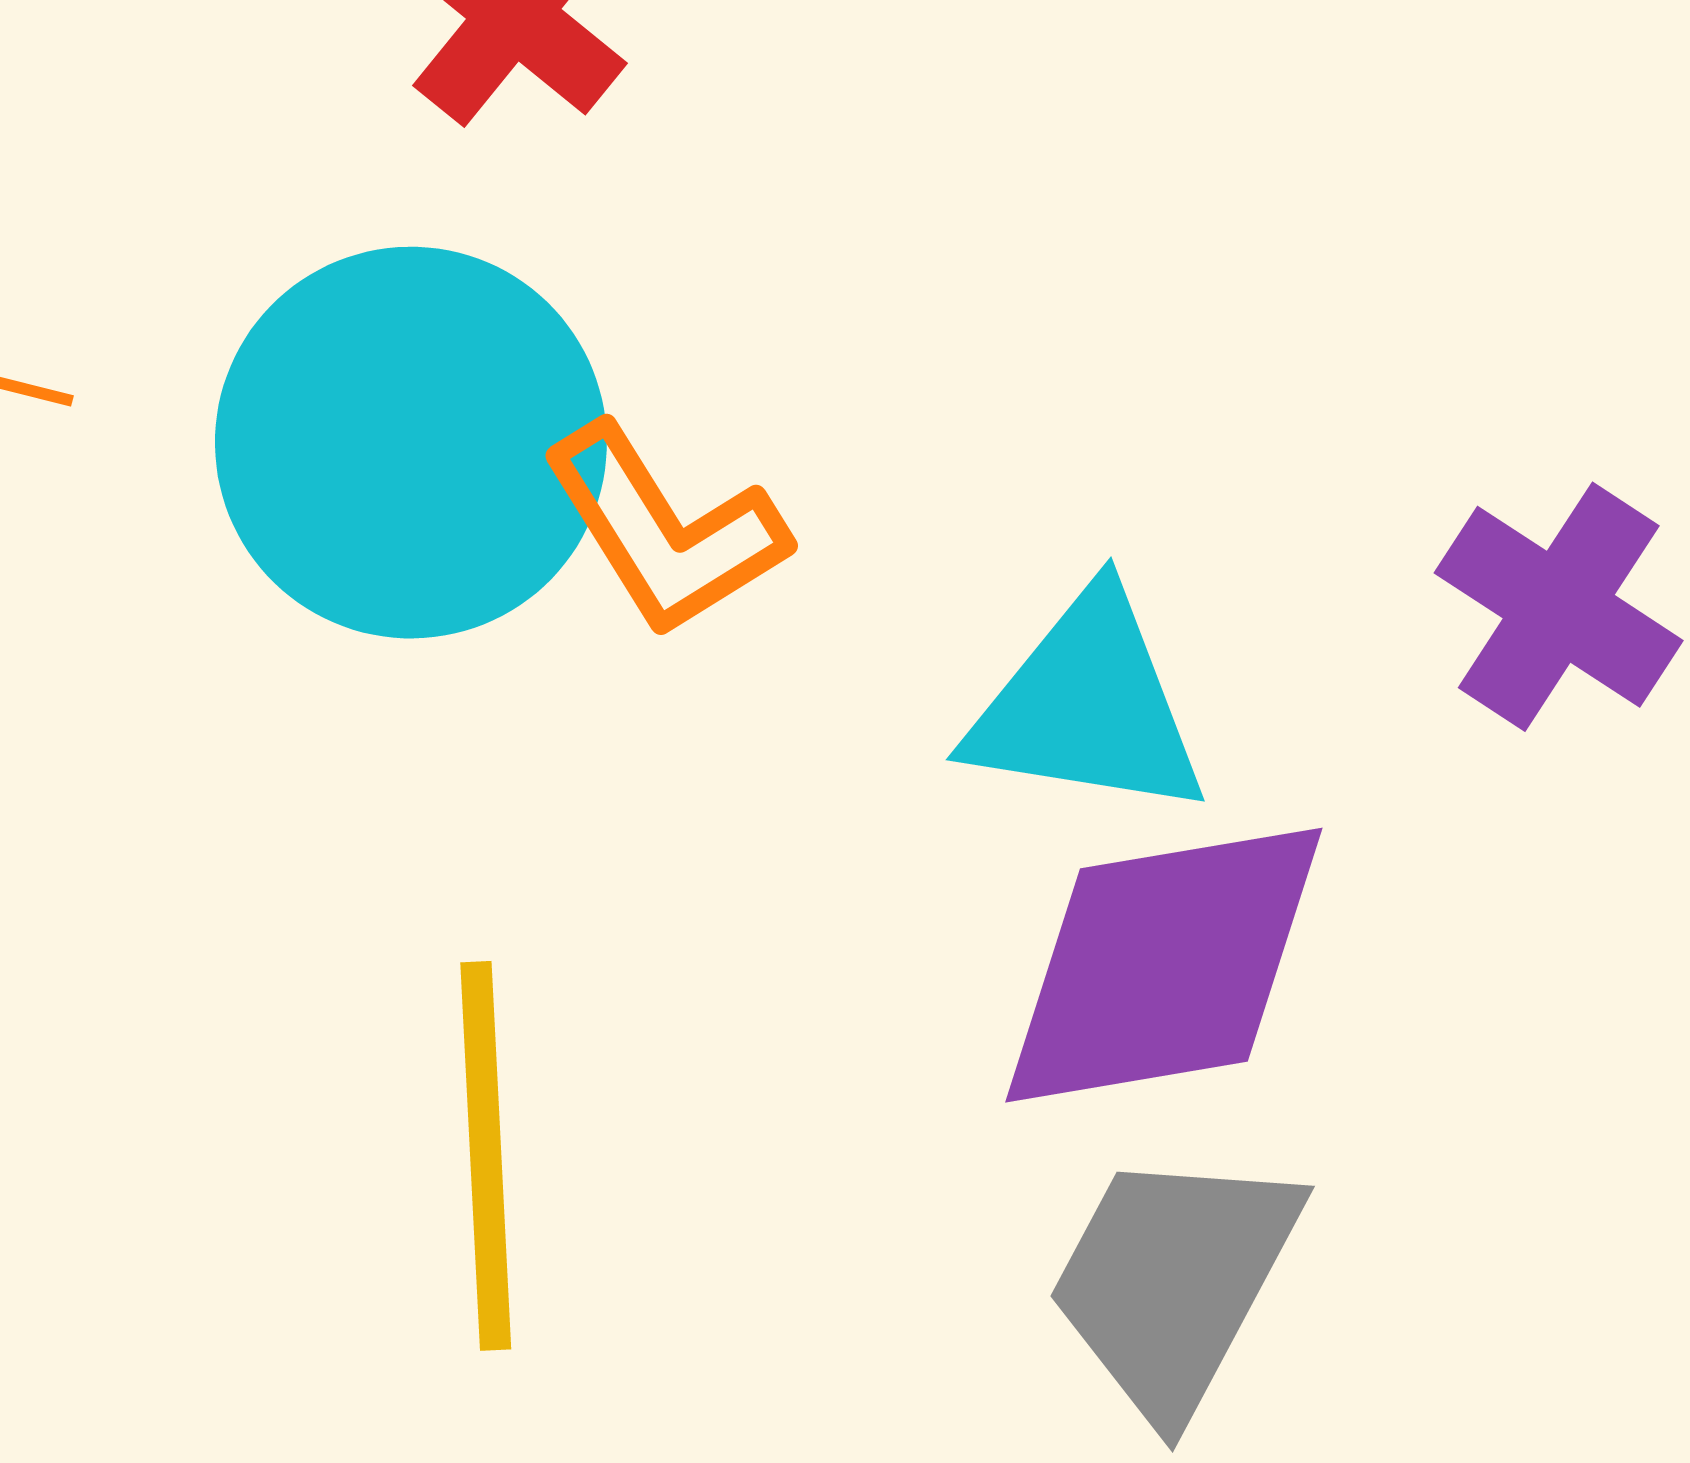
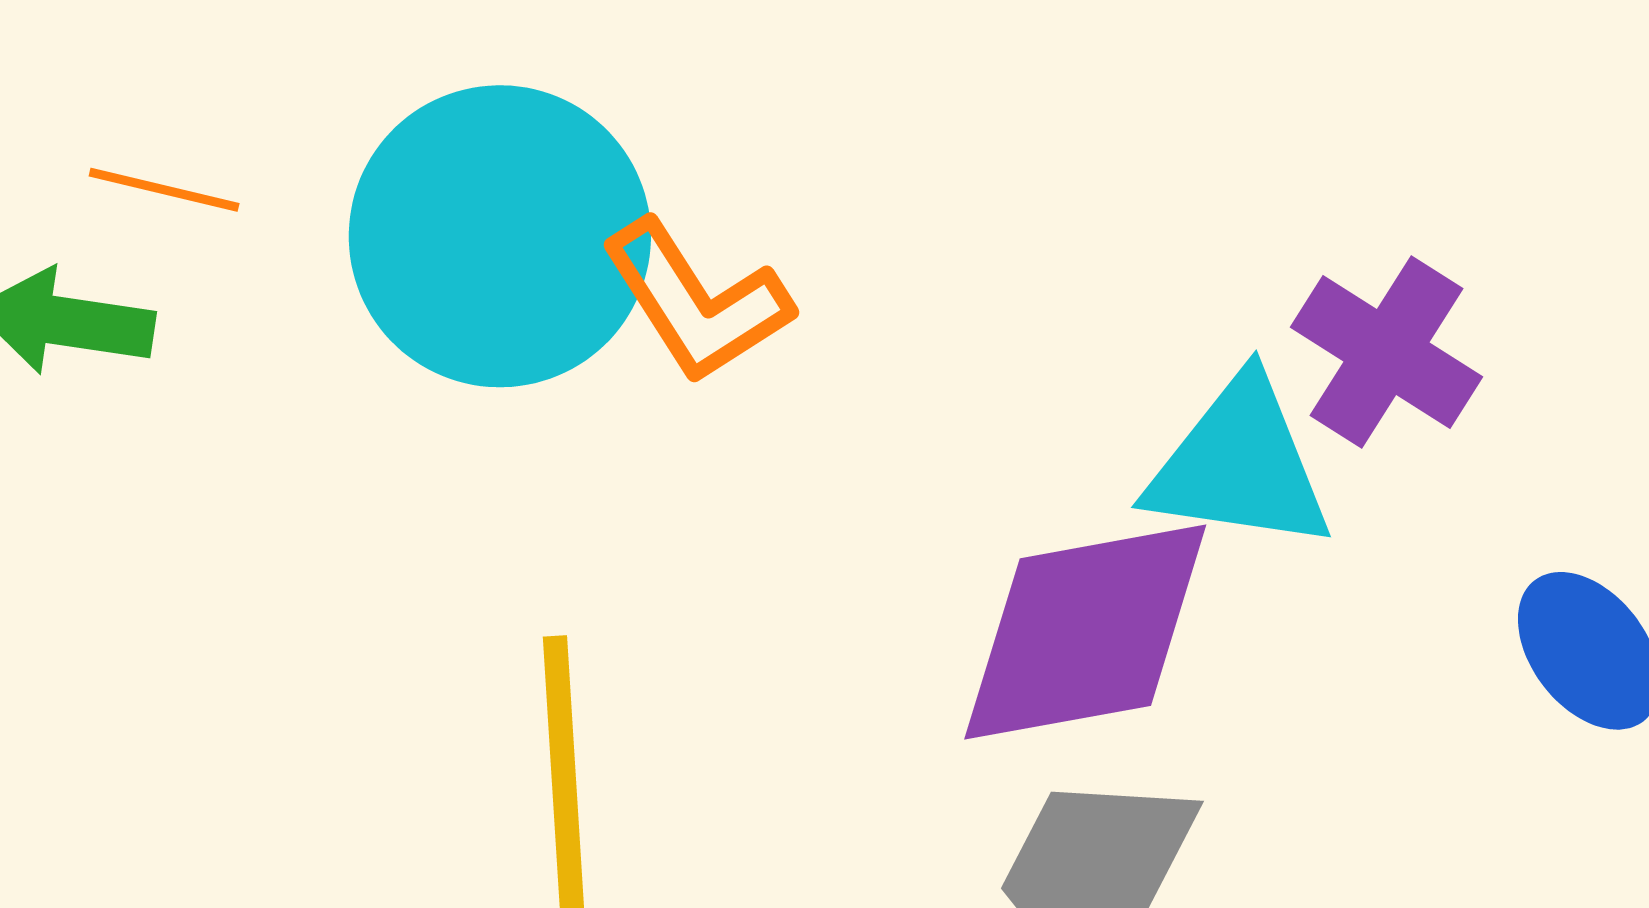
cyan triangle: (1087, 706) -> (1239, 465), moved

